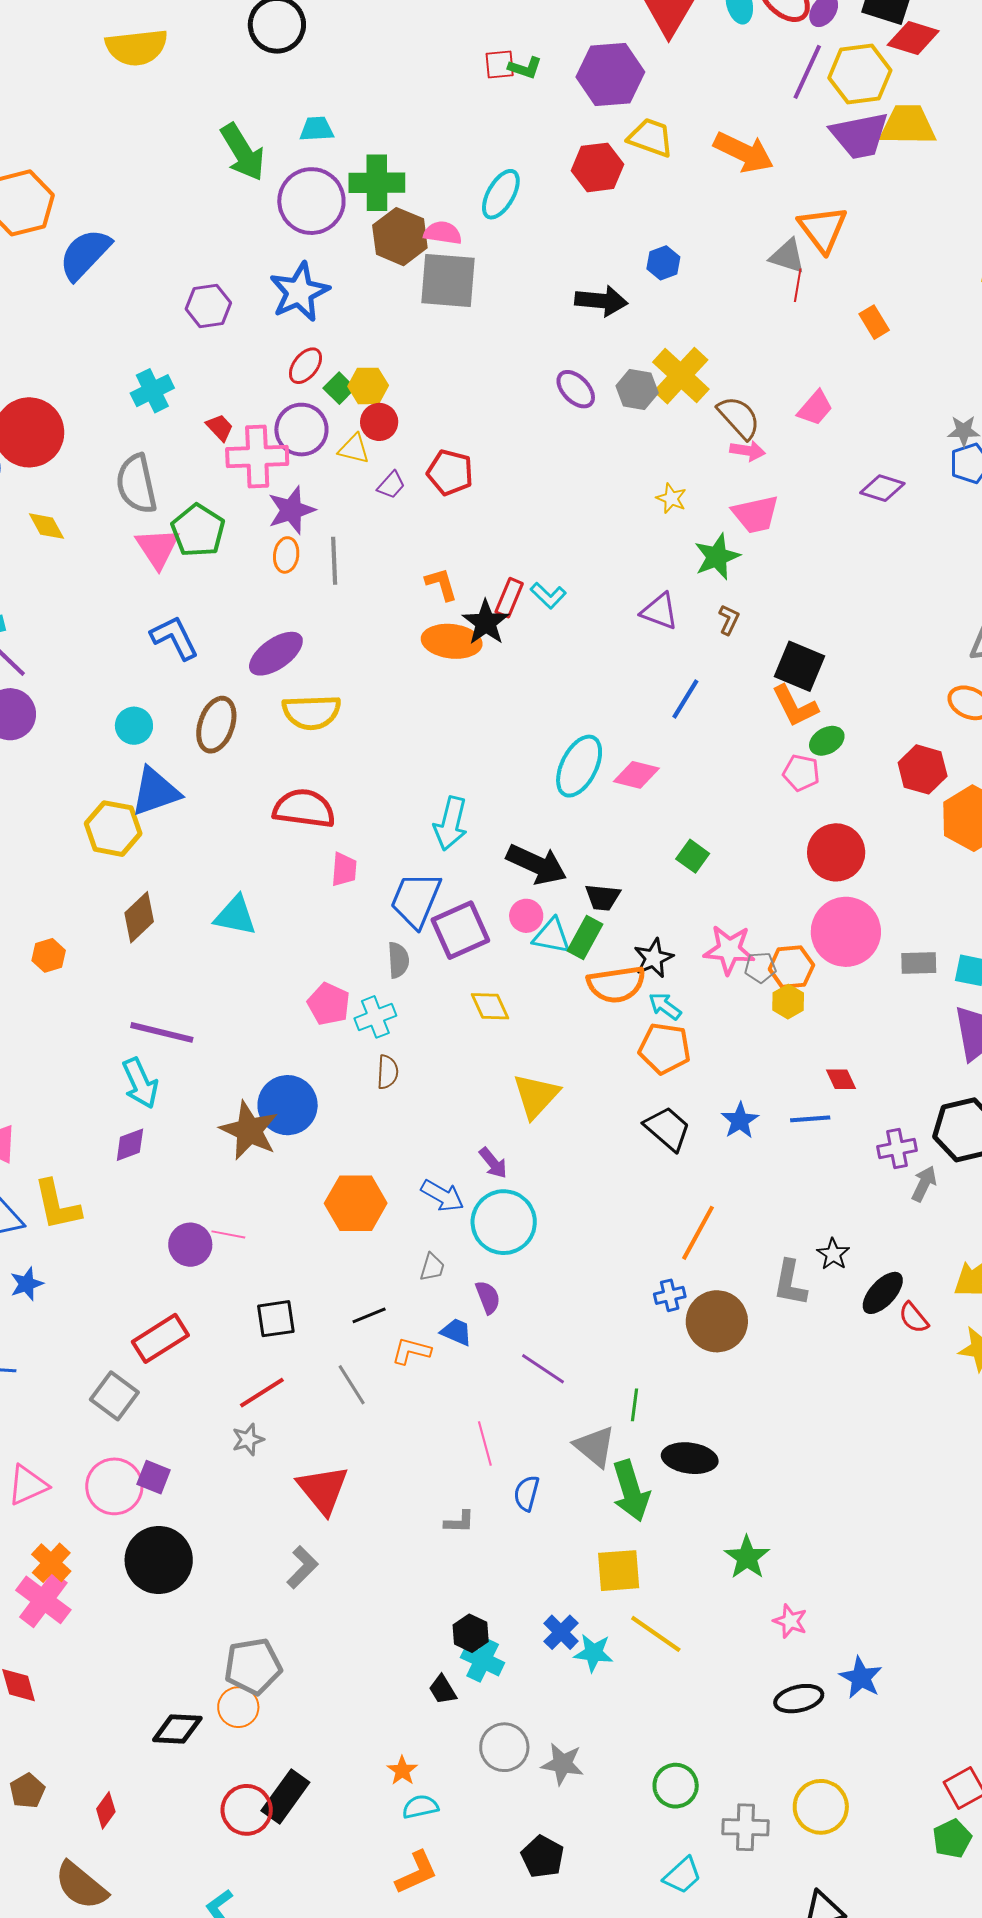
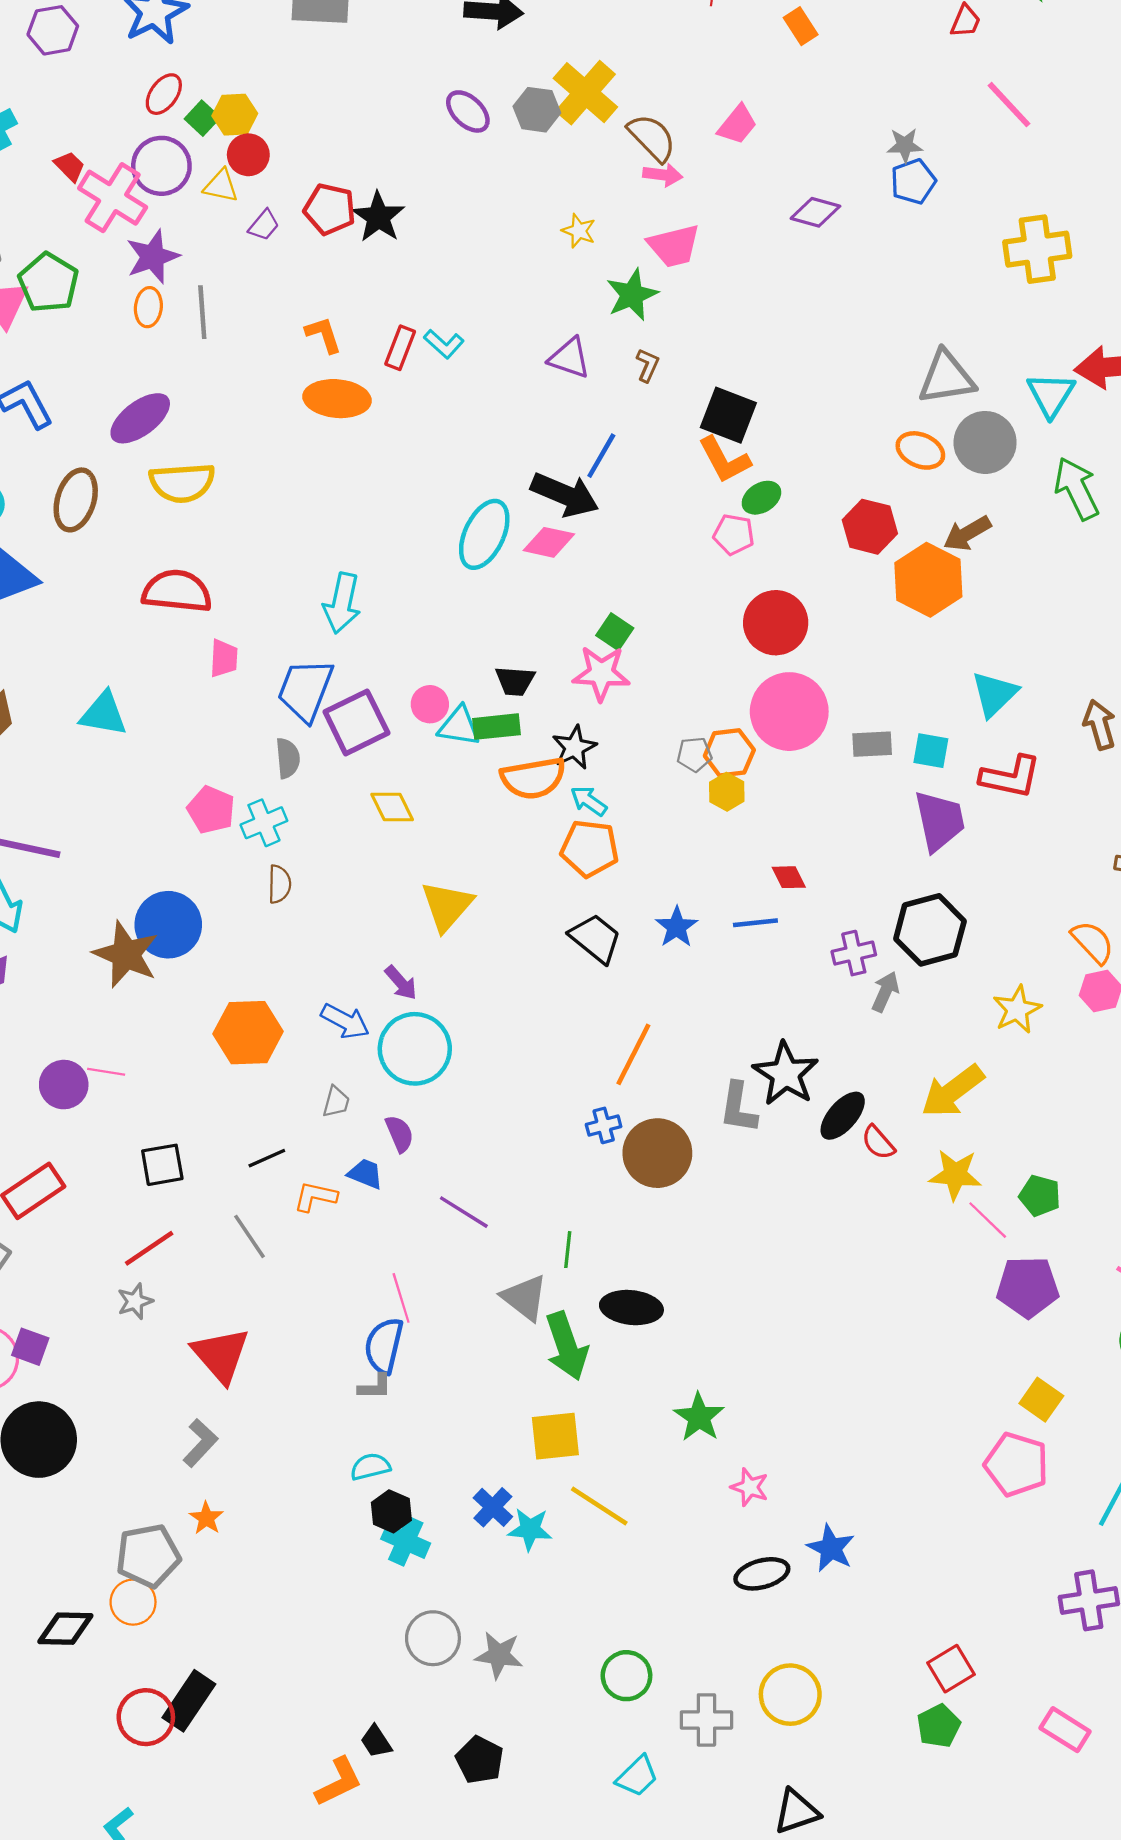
pink cross: (257, 457) -> (113, 198), turned 36
black star: (486, 622) -> (378, 217), moved
black arrow: (537, 864) -> (565, 495), moved
green rectangle: (585, 937) -> (497, 727), turned 57
pink star: (729, 950) -> (601, 673), moved
black star: (833, 1254) -> (786, 1074), size x1.8
blue semicircle: (527, 1493) -> (384, 1346), moved, size x1.4
black trapezoid: (443, 1690) -> (376, 1741), moved
orange star: (402, 1771) -> (206, 1518), moved
cyan semicircle: (420, 1807) -> (370, 1467), moved

